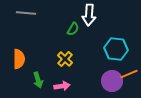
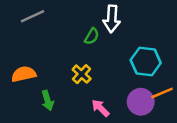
gray line: (26, 13) -> (33, 16), turned -30
orange semicircle: (19, 59) -> (24, 74), turned -102
pink arrow: (62, 86) -> (100, 108), moved, turned -126

